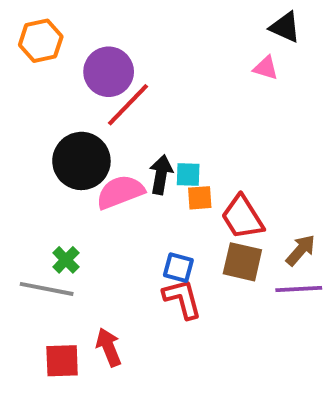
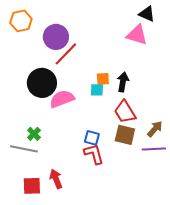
pink triangle: (266, 68) -> (137, 35), size x1.6
black arrow: (161, 175) -> (123, 82), moved
orange square: (200, 198) -> (103, 79), moved

